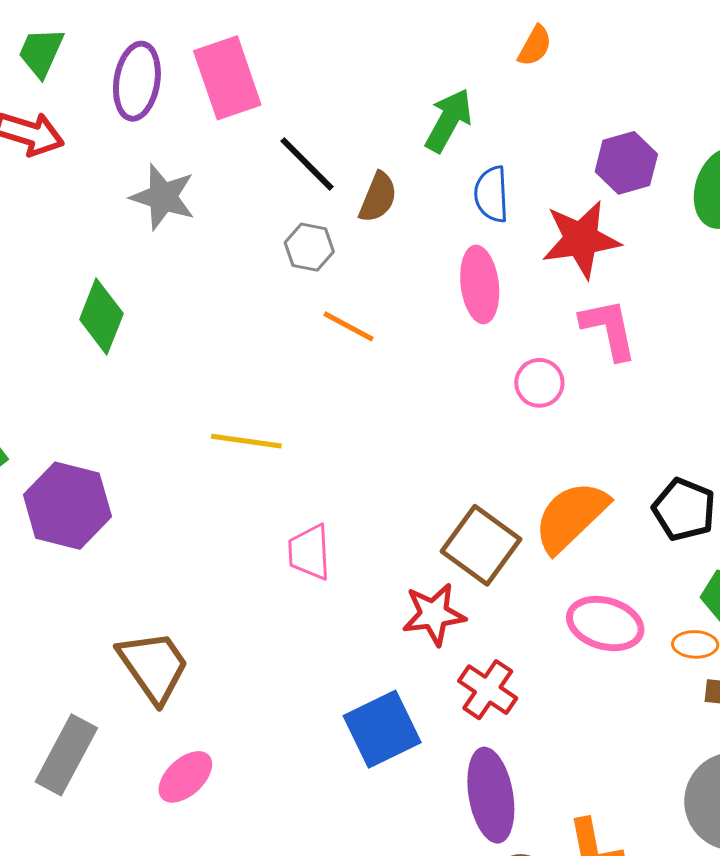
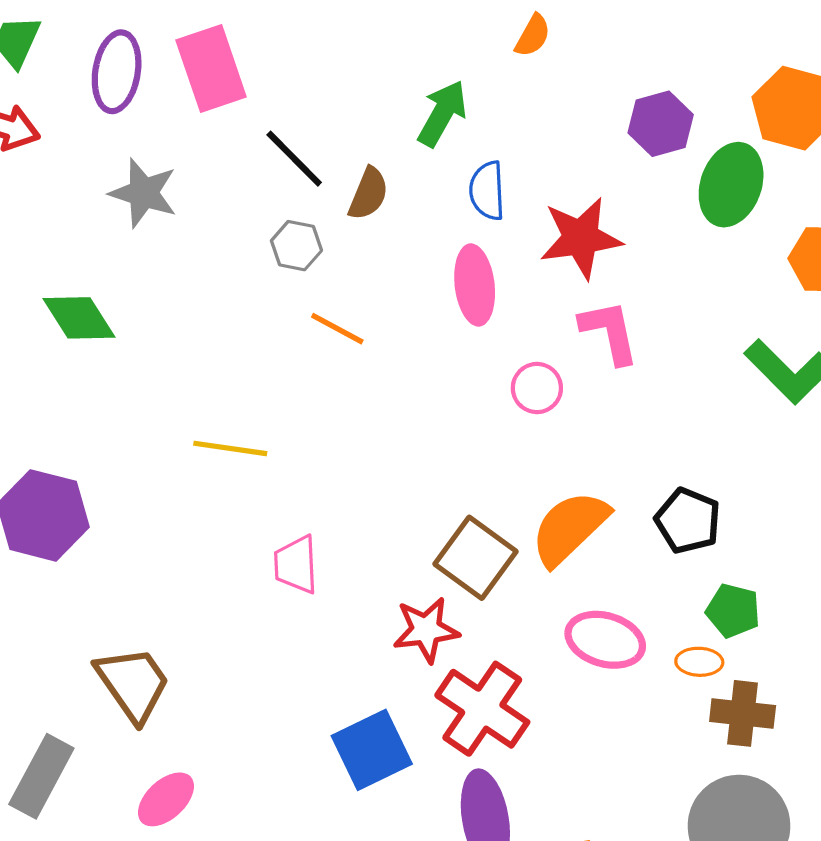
purple hexagon: (626, 163) -> (661, 124), moved
green diamond: (101, 316) -> (79, 318), turned -54
red cross: (488, 690) -> (482, 709), size x1.5

